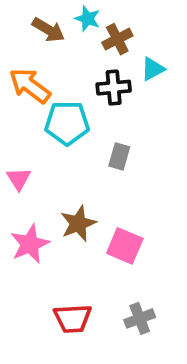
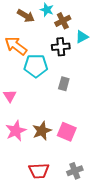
brown star: (78, 223) -> (42, 131), moved

